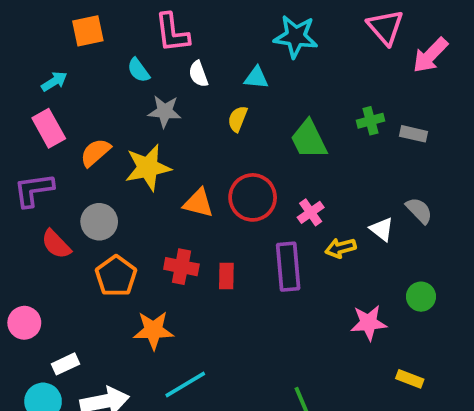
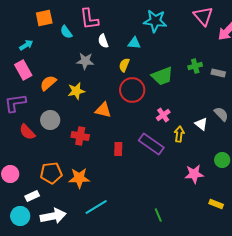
cyan semicircle: (138, 70) -> (66, 32), moved
green trapezoid: (309, 139) -> (162, 76), turned -85
yellow star: (148, 167) -> (76, 91), size x0.7
red circle: (253, 197) -> (132, 90), moved
yellow arrow: (341, 248) -> (179, 134), turned 112
red cross: (181, 267) -> (80, 136), moved
purple rectangle: (288, 267) -> (151, 144), turned -50
orange pentagon: (116, 276) -> (51, 173), moved, turned 30

